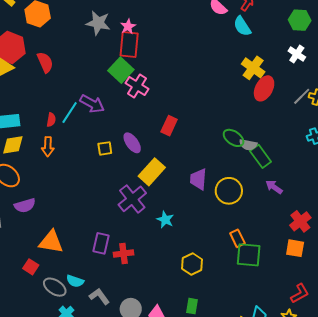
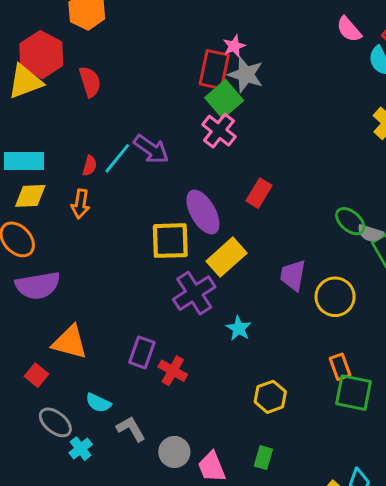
gray star: (98, 23) -> (246, 75), moved
pink star: (128, 26) -> (234, 46), moved
green square: (121, 70) -> (224, 99), moved
purple ellipse: (132, 143) -> (203, 212), size x1.4
yellow square: (105, 148) -> (170, 241), moved, size x1.8
purple semicircle: (25, 205) -> (38, 285), size x1.4
red cross: (124, 254) -> (173, 371), turned 30
gray ellipse: (55, 287) -> (55, 422), moved

